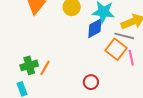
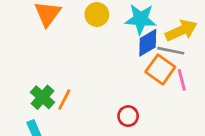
blue diamond: (95, 28) -> (148, 43), moved
green cross: (29, 65) -> (42, 97), turned -30

